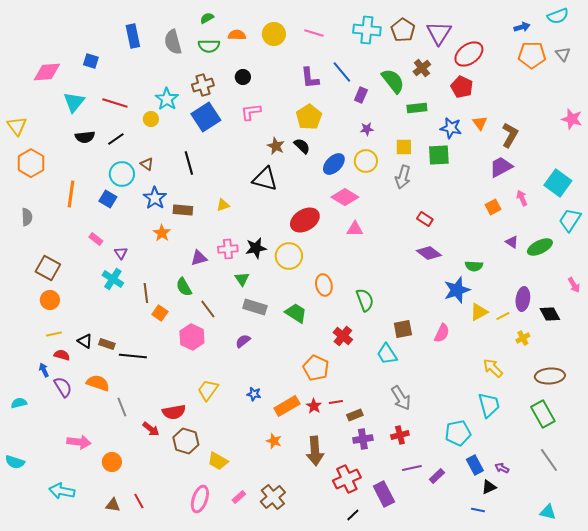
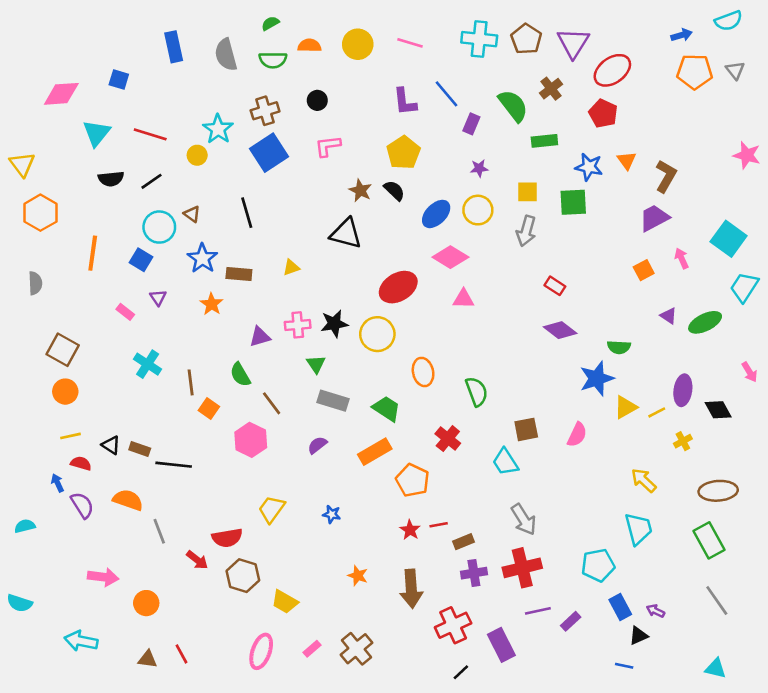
purple triangle: (121, 253) -> (158, 298), moved
orange rectangle: (287, 406) -> (375, 452), moved
red cross: (400, 435) -> (522, 568), size x1.6

